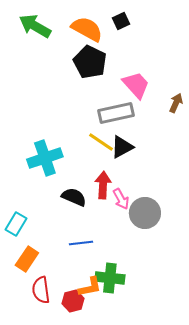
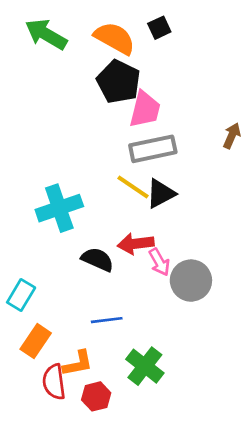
pink trapezoid: (136, 85) -> (145, 109), moved, turned 56
red arrow: (103, 185) -> (136, 244), turned -100
green cross: (110, 278) -> (145, 366), turned 32
orange L-shape: (90, 287) -> (78, 363), moved

